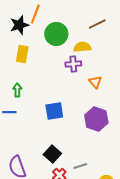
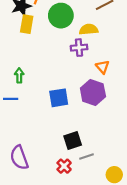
yellow rectangle: (22, 54) -> (27, 24), moved
purple hexagon: (96, 119) -> (93, 92), moved
black square: (52, 154) -> (73, 140), moved, turned 30

